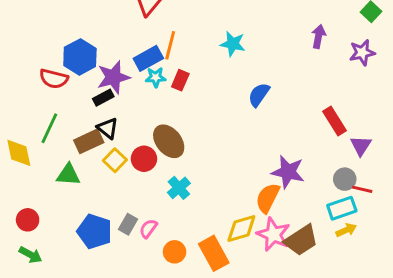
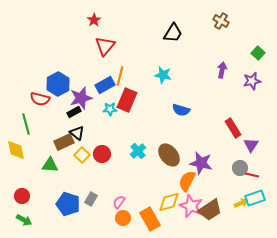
cyan star: (156, 77) -> (110, 109), moved
red rectangle: (180, 80) -> (127, 100), size x1.6
blue semicircle: (259, 95) -> (181, 110), turned -108
green line: (49, 128) -> (26, 124), moved, turned -40
brown ellipse: (169, 141) -> (169, 155), moved
cyan cross: (179, 188) -> (138, 151), moved
cyan rectangle: (342, 208) -> (255, 198), moved
pink semicircle: (148, 229) -> (119, 202), moved

